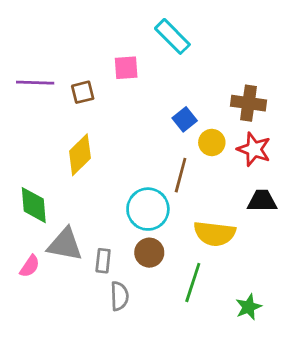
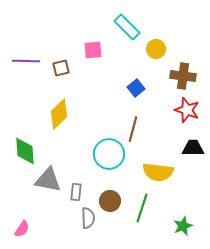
yellow circle: (212, 142) -> (156, 49), moved
brown circle: (149, 253) -> (110, 201), moved
pink semicircle: (30, 266) -> (22, 229), moved

